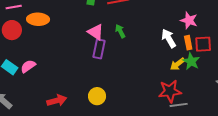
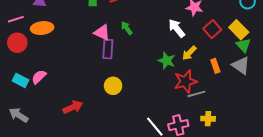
orange rectangle: (188, 43) -> (215, 66), moved
red square: (203, 44) -> (212, 29), turned -30
green star: (191, 61) -> (167, 61), moved
yellow circle: (97, 96) -> (113, 86), moved

